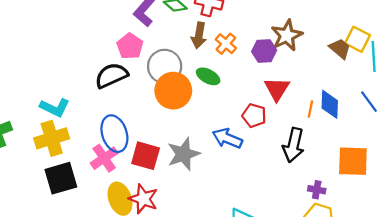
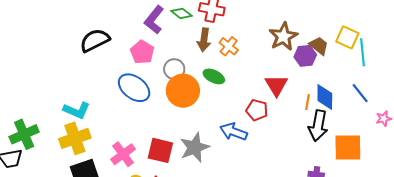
brown trapezoid: (340, 49) -> (319, 46), moved
purple hexagon: (264, 51) -> (305, 56), moved
gray circle: (165, 66) -> (174, 69), size x0.7
black semicircle: (111, 75) -> (95, 40), moved
blue ellipse: (114, 134) -> (134, 88), moved, turned -32
black arrow: (293, 145) -> (318, 126), moved

